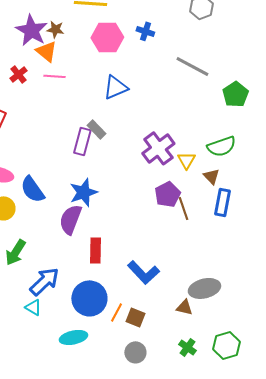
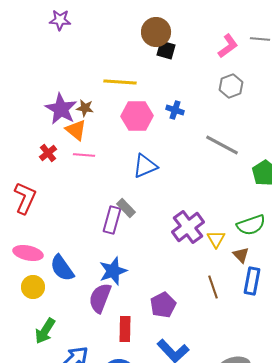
purple pentagon: (167, 194) -> (163, 305), moved

